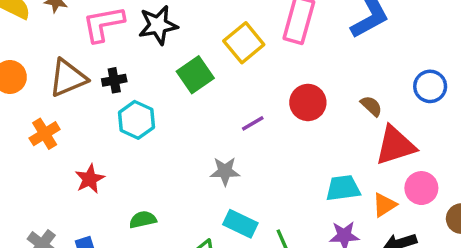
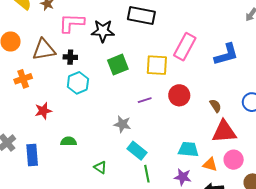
yellow square: (244, 43) -> (157, 65), moved, turned 30
orange triangle: (384, 205) -> (210, 164), turned 35
cyan rectangle: (240, 224) -> (137, 151), moved

